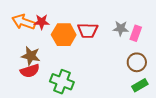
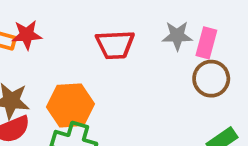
orange hexagon: (64, 35) -> (71, 105), moved
brown circle: (137, 62) -> (211, 79), moved

